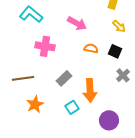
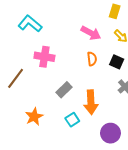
pink arrow: (77, 23) -> (91, 33), moved
orange semicircle: (91, 48) -> (92, 59), turned 72
brown line: (23, 78) -> (16, 78), moved, turned -45

